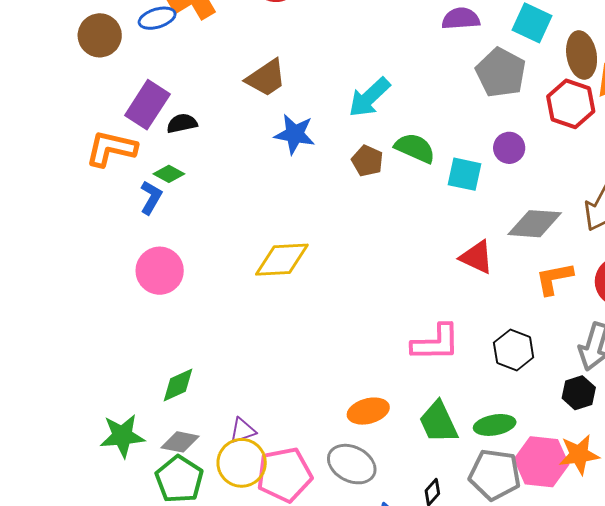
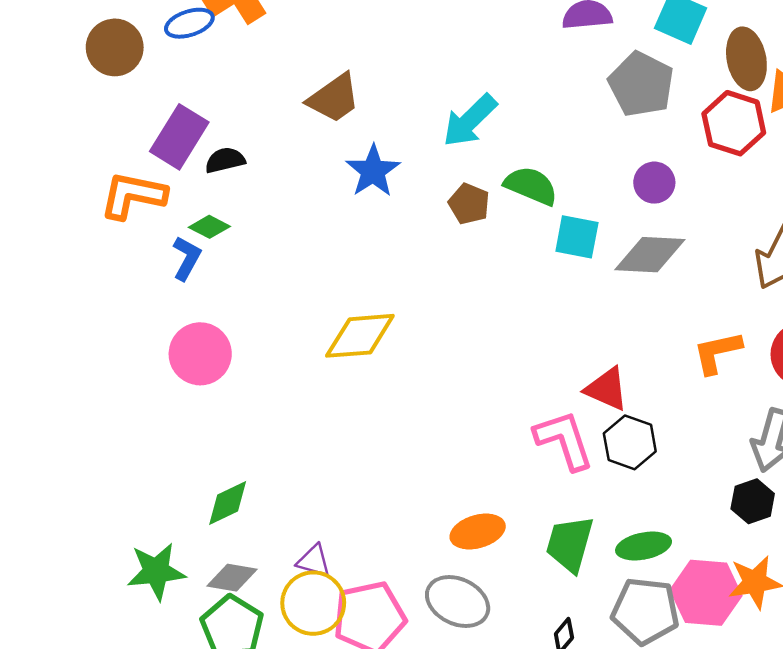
blue star: (295, 134) -> (373, 171), turned 30
cyan square: (464, 174) -> (577, 237), moved
gray diamond: (535, 224) -> (650, 255), moved
red triangle: (477, 257) -> (607, 389), moved
pink L-shape: (436, 343) -> (564, 440), turned -106
black hexagon: (514, 350) -> (630, 442), moved
green trapezoid: (438, 422) -> (570, 544), turned 42
purple triangle: (243, 431) -> (314, 561), turned 36

